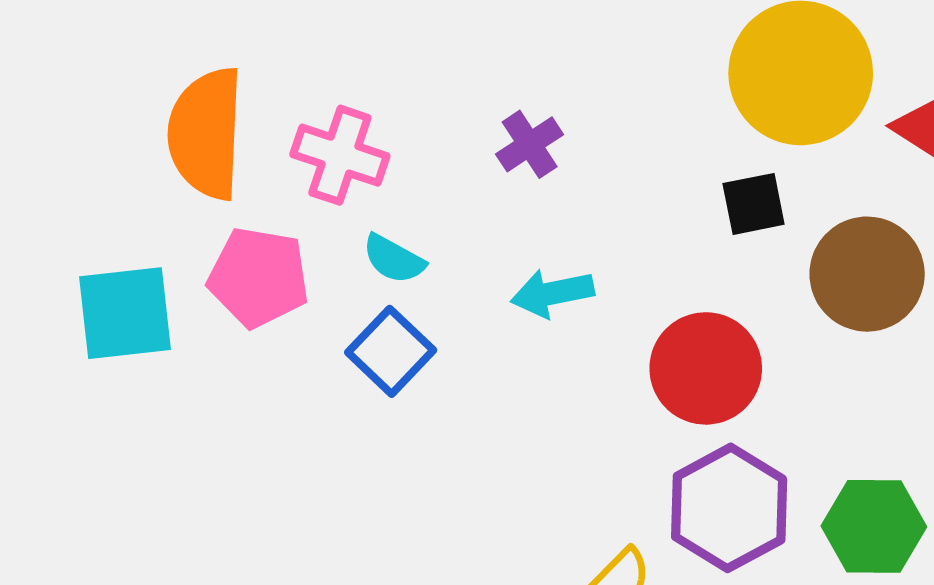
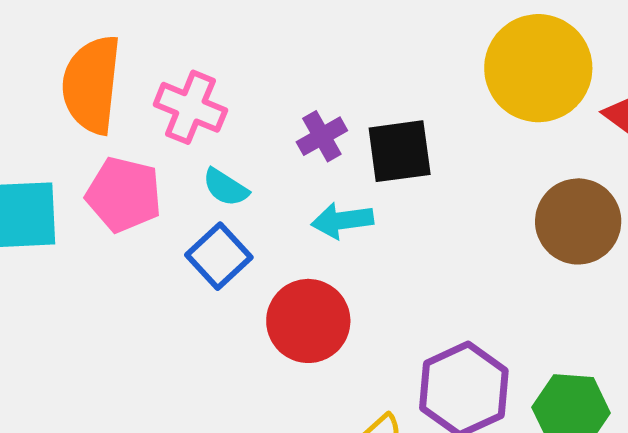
purple cross: (530, 144) -> (322, 136), moved
black square: (754, 204) -> (400, 151), moved, size x1.4
red circle: (706, 368) -> (308, 321), moved

